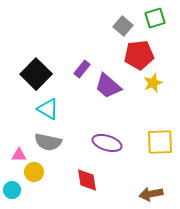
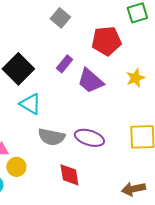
gray square: (123, 26) -> (60, 18), moved
red pentagon: (139, 55) -> (106, 41), moved
gray semicircle: (48, 142) -> (51, 137), moved

